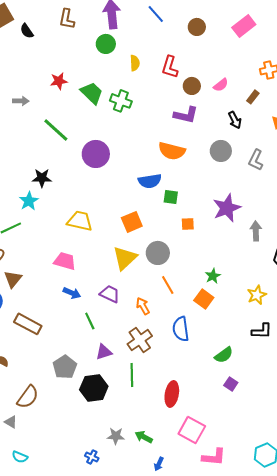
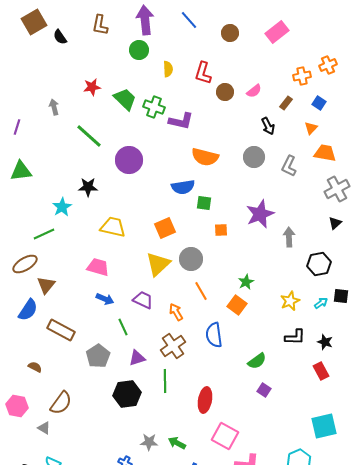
gray arrow: (21, 101) -> (54, 107), turned -105
purple L-shape: (186, 115) -> (181, 121), moved
black star: (42, 178) -> (88, 187), moved
gray pentagon: (65, 367) -> (98, 356), moved

